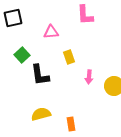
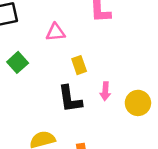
black L-shape: (40, 75) -> (70, 99), moved

